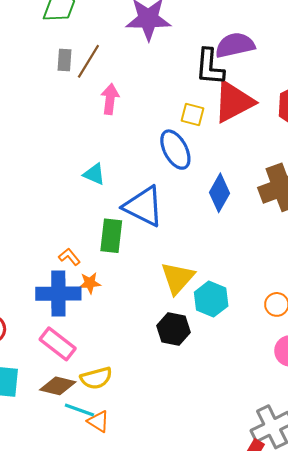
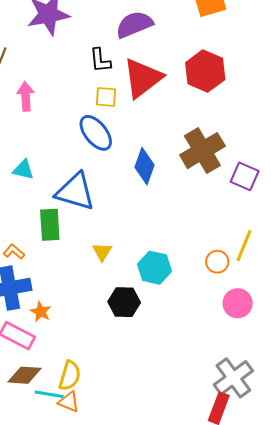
black L-shape: (210, 67) -> (100, 60), moved, size x0.7
yellow triangle: (178, 278) -> (102, 252), moved, size x0.6
orange star: (90, 283) -> (41, 312), moved, turned -30
yellow semicircle: (96, 378) -> (70, 376), moved, turned -48

